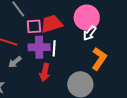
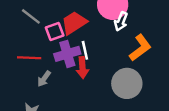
orange L-shape: (99, 59) -> (140, 48), turned 35
red arrow: (45, 72) -> (82, 68), moved

